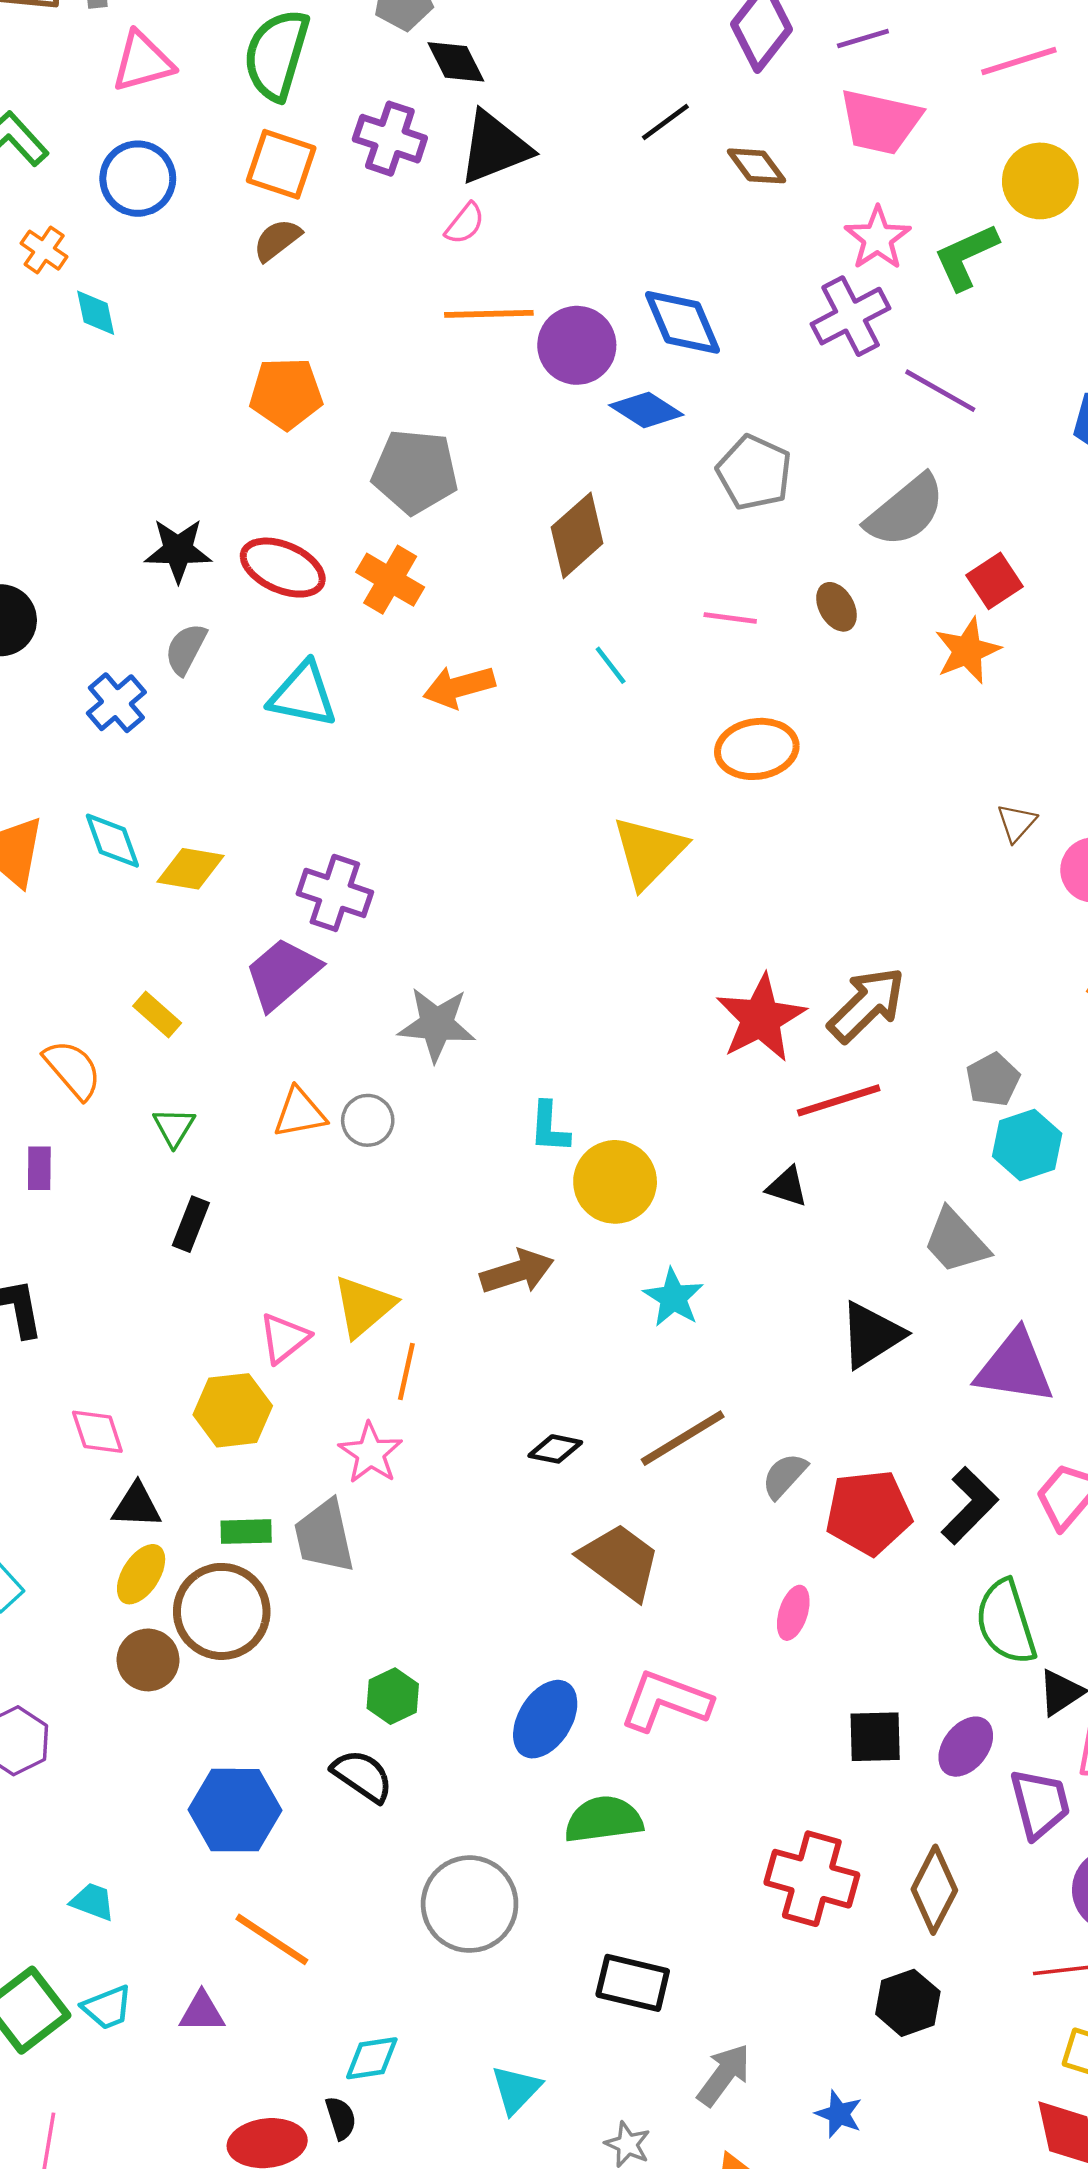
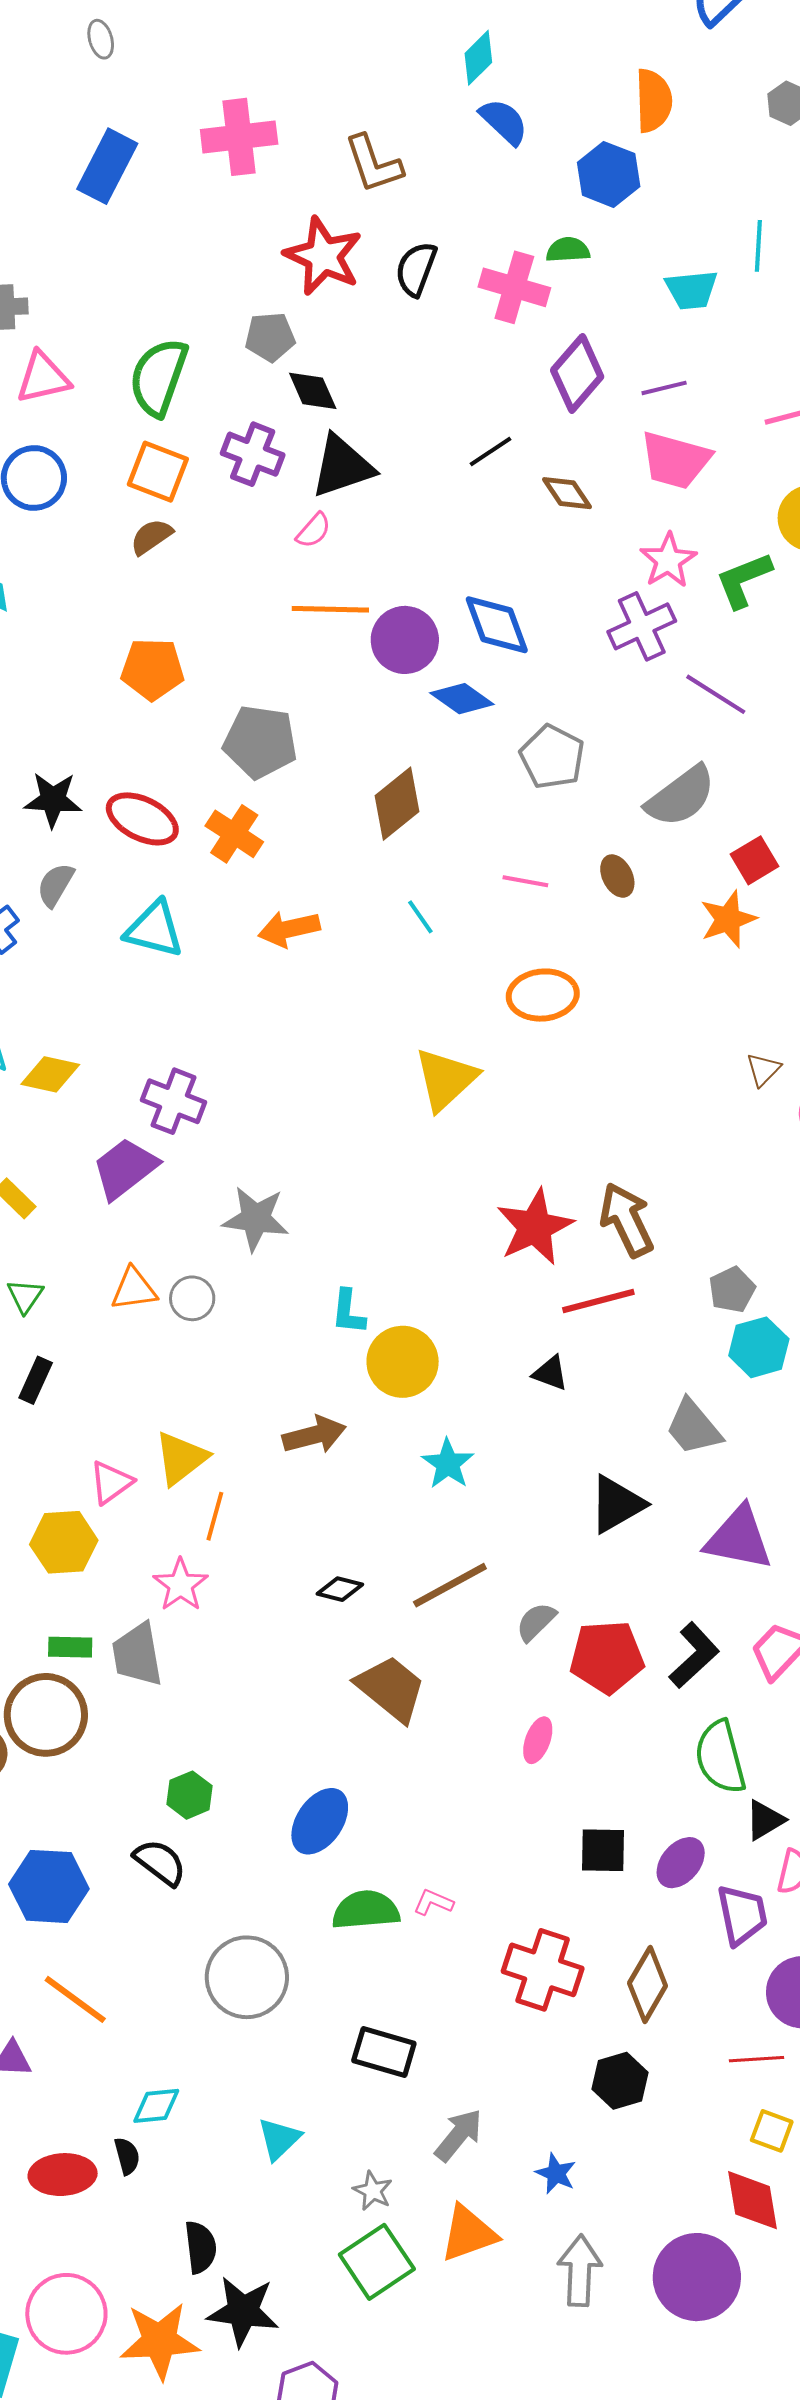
brown arrow: (867, 1005) -> (627, 1220), turned -74
pink L-shape: (666, 1701) -> (433, 1902), moved, size x0.5

